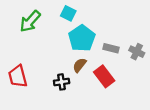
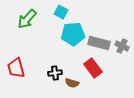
cyan pentagon: (82, 38) -> (73, 34), turned 30
gray rectangle: (111, 48) -> (99, 43), size x1.5
brown semicircle: (79, 65) -> (72, 83), moved, turned -112

